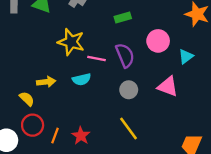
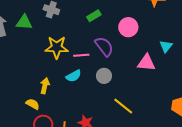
cyan triangle: (186, 57) -> (166, 46), moved
yellow arrow: (46, 82) -> (45, 86), turned -56
gray circle: (129, 90) -> (104, 76), moved

